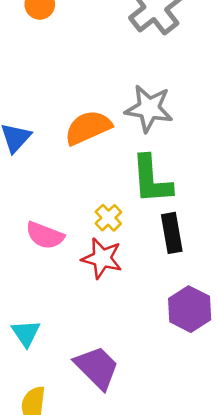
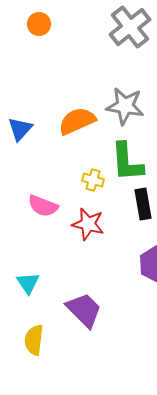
yellow cross: (108, 218) -> (93, 180), moved, turned -30

